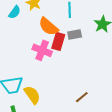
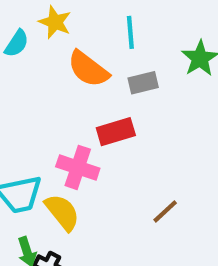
red rectangle: (58, 41) -> (116, 132), moved, turned 60
pink cross: (42, 50) -> (78, 167), moved

